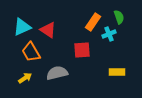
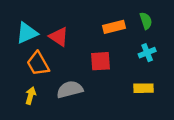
orange rectangle: (93, 22) -> (114, 27), turned 42
cyan cross: (109, 34) -> (147, 53), moved
yellow arrow: (25, 78) -> (31, 96), turned -40

